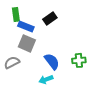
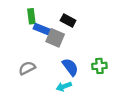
black rectangle: (50, 18) -> (68, 21), turned 64
gray square: (27, 43) -> (55, 38), moved

